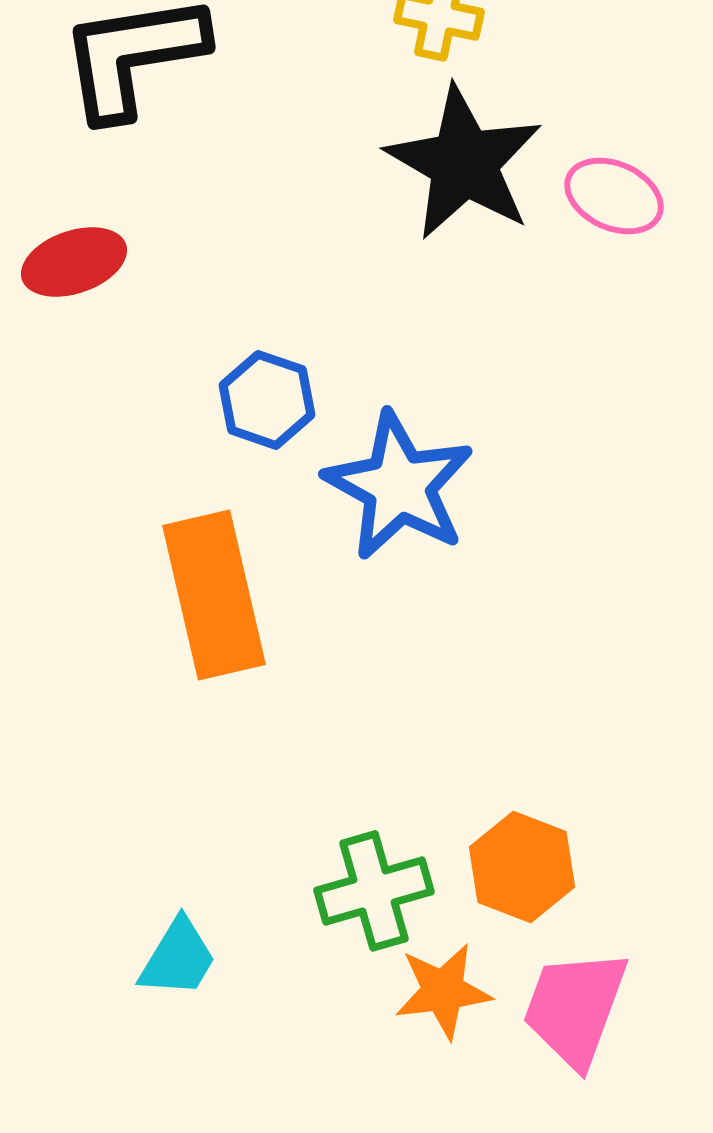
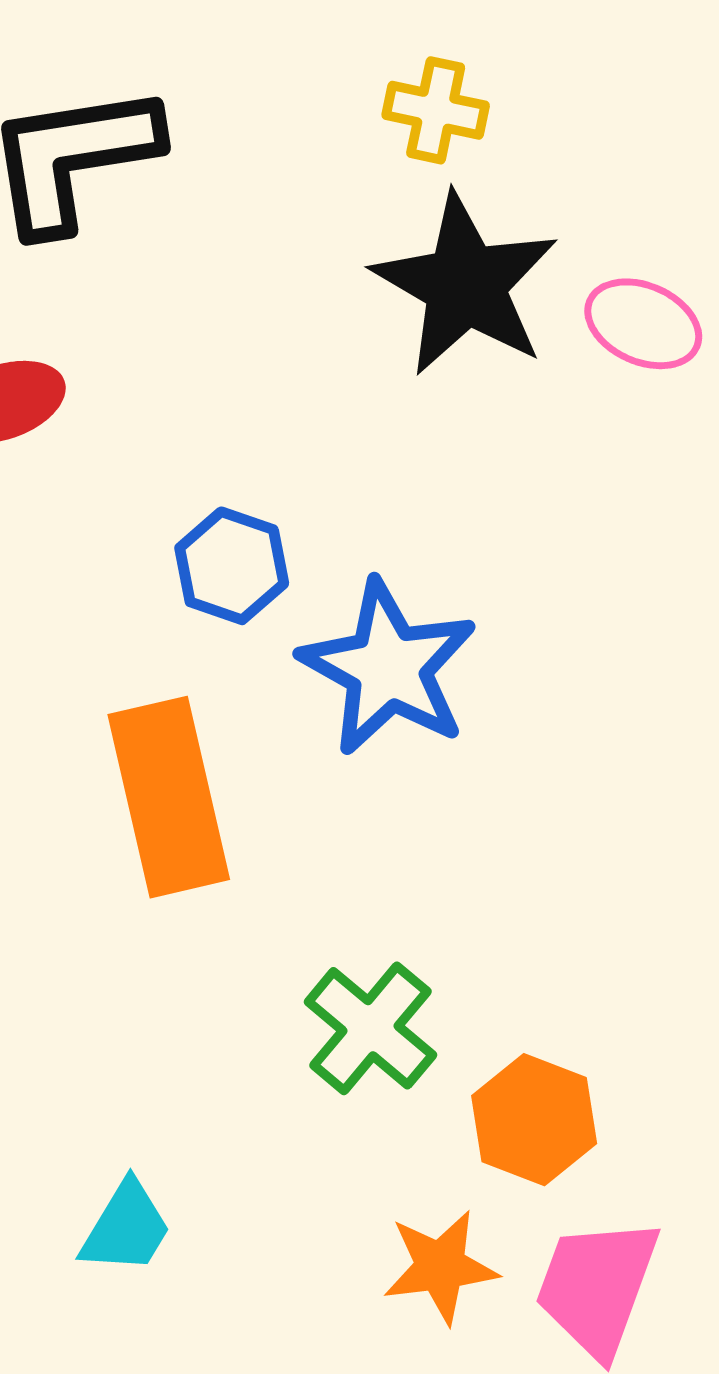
green cross: (374, 891) -> (370, 1028), moved, turned -34

